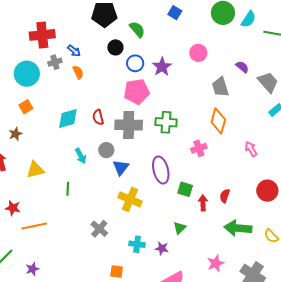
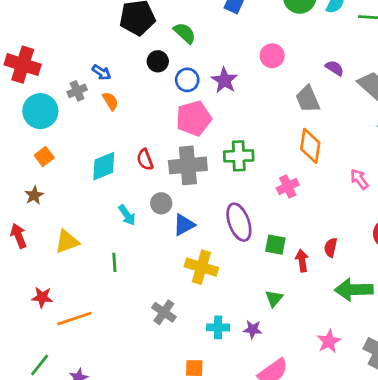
red cross: (42, 35) -> (23, 65), moved, turned 30
blue triangle: (121, 167) -> (184, 225), turned 30

